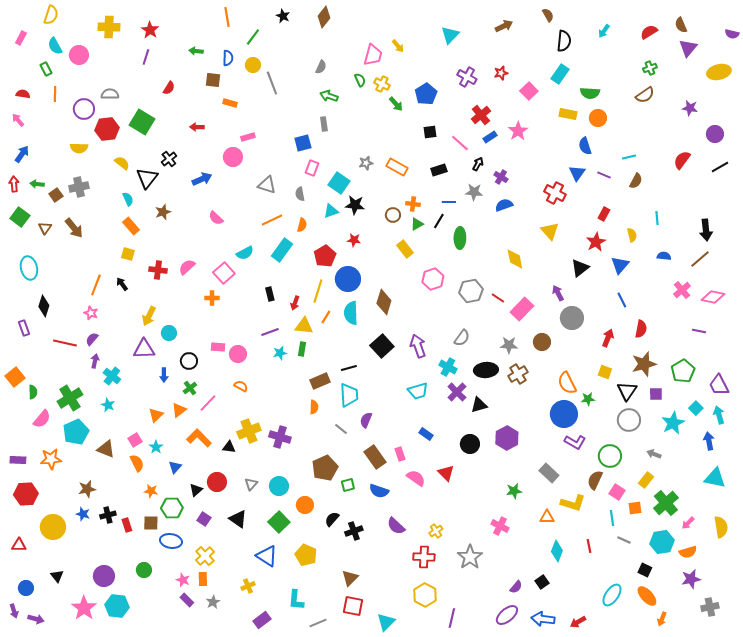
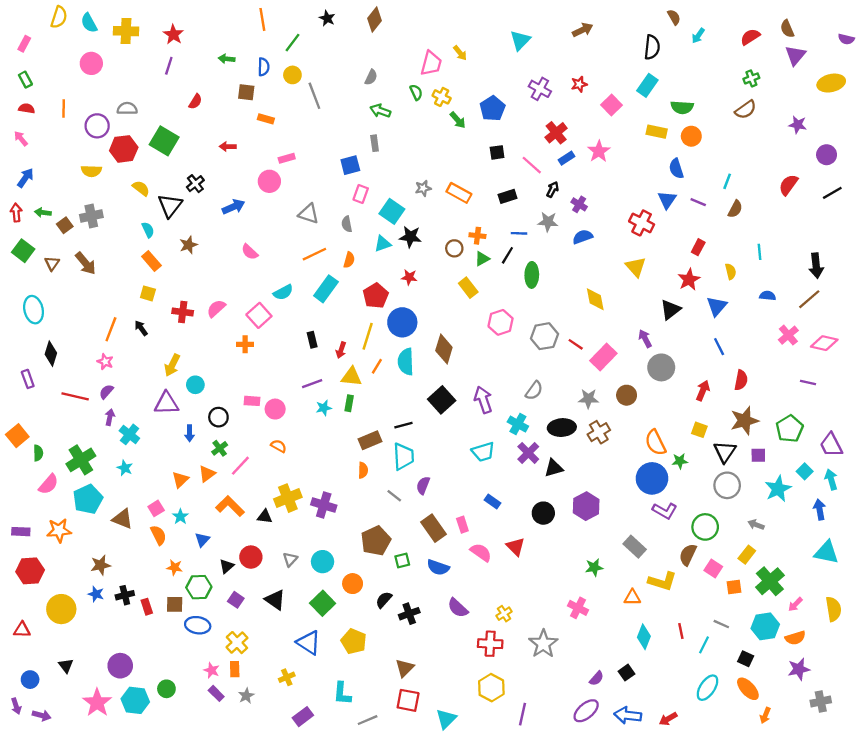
brown semicircle: (548, 15) -> (674, 17), moved
cyan semicircle: (55, 46) -> (89, 23), moved
green rectangle: (46, 69) -> (25, 80), moved
cyan line: (629, 157) -> (727, 181), turned -56
cyan line: (612, 518) -> (704, 645), moved, turned 35
green circle: (144, 570) -> (166, 689), moved

